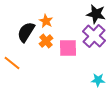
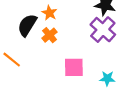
pink square: (68, 48) -> (74, 67), moved

